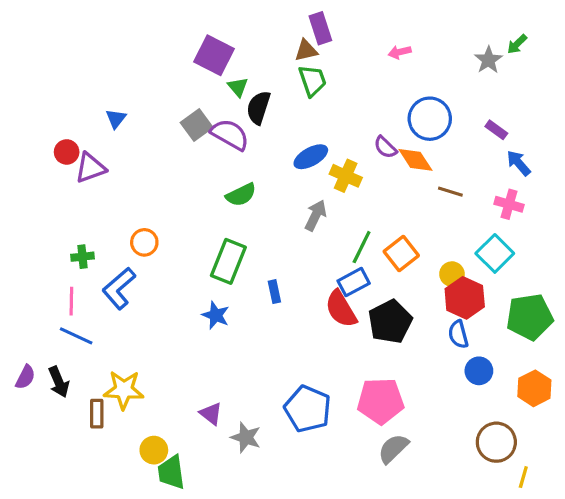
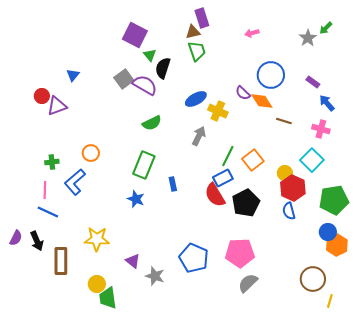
blue circle: (479, 371) -> (328, 232), moved
yellow star: (124, 390) -> (97, 239), moved
brown rectangle: (97, 414) -> (61, 261), size x1.5

